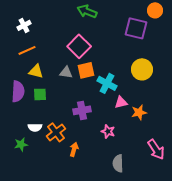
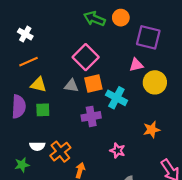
orange circle: (155, 10) -> (121, 18), moved
white cross: (24, 25) -> (25, 34), turned -32
pink triangle: (121, 102) -> (136, 65), moved
purple cross: (82, 110) -> (91, 116), moved

